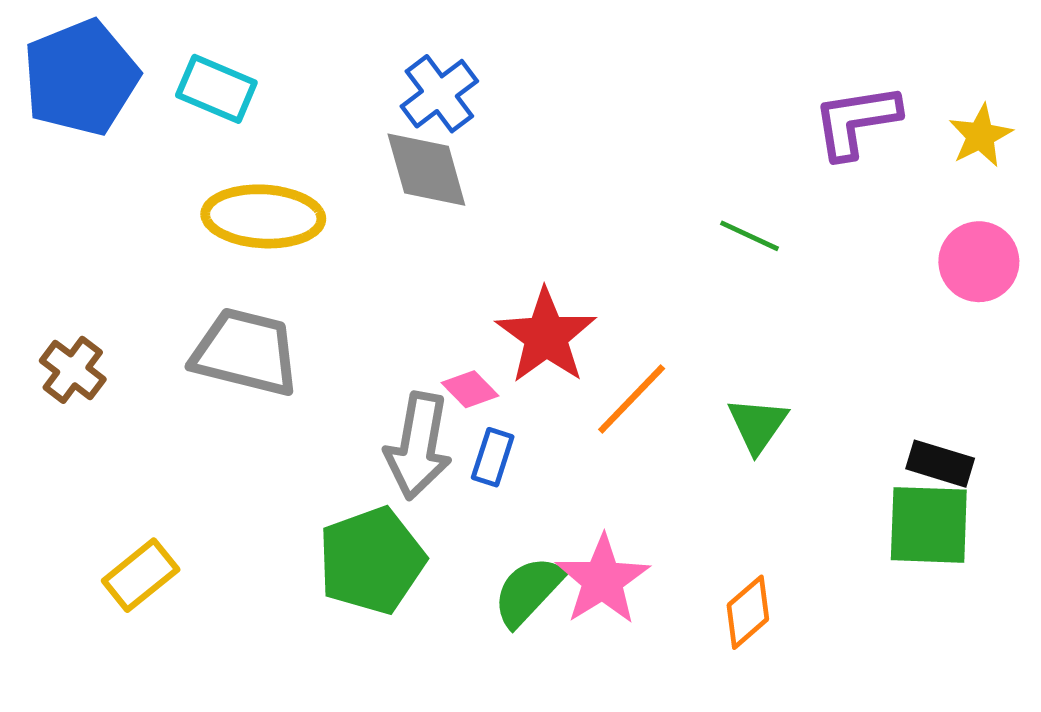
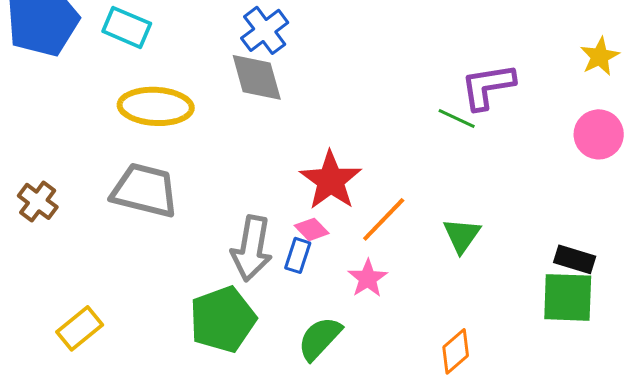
purple L-shape: (856, 121) -> (488, 86), moved
pink diamond: (470, 389) -> (312, 229), moved
pink star: (603, 580) -> (368, 278), moved, size x0.7

